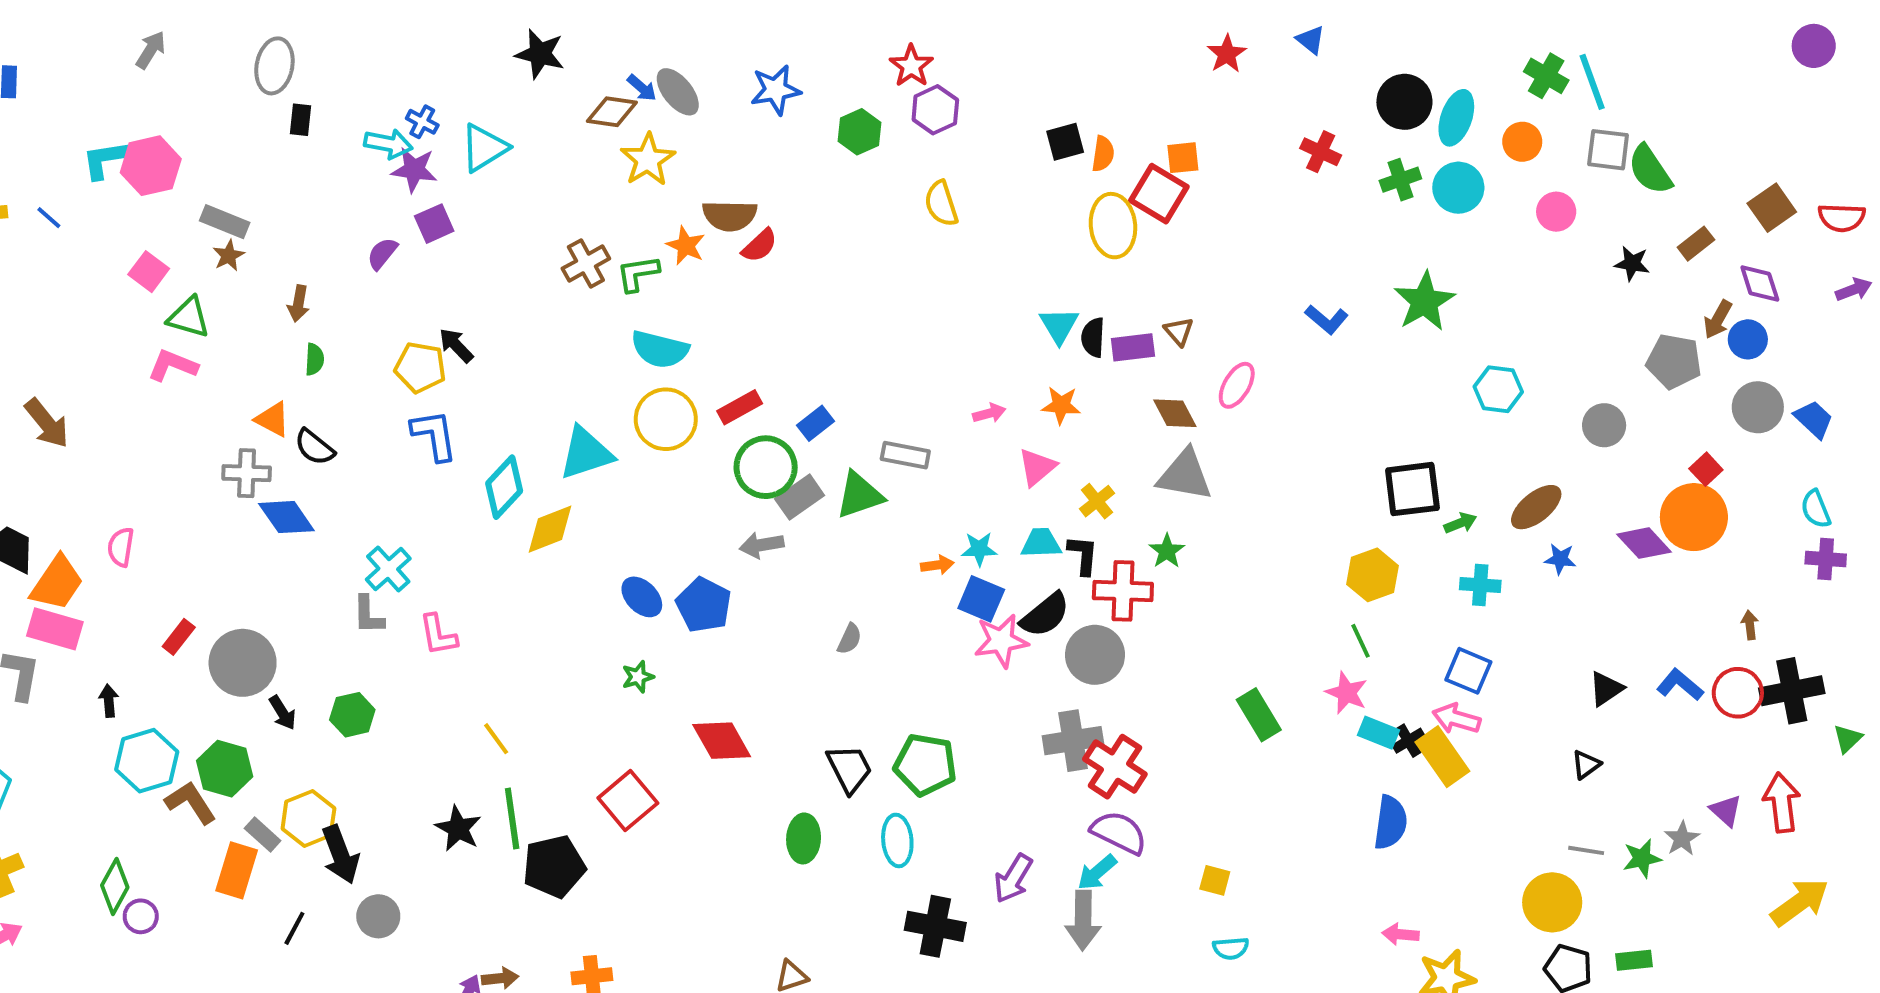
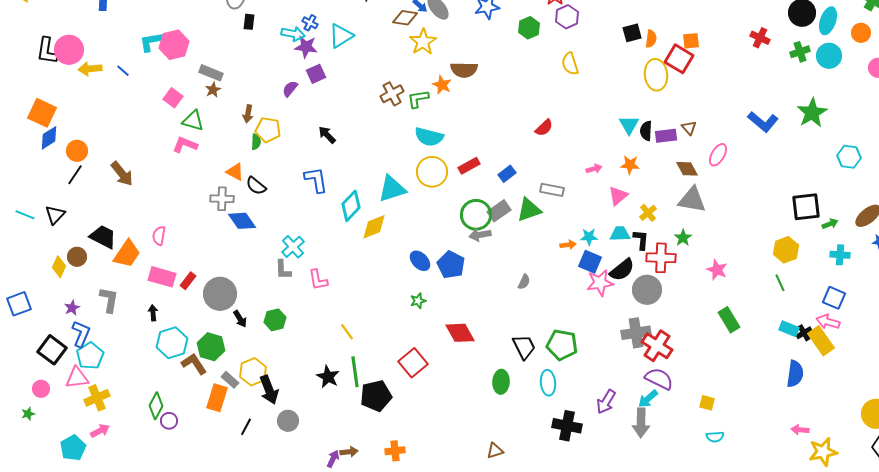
red semicircle: (760, 246) -> (544, 128), moved
blue L-shape: (1327, 319) -> (763, 122), size x1.4
yellow pentagon: (420, 367) -> (268, 130), moved
green circle: (766, 467) -> (476, 215), moved
pink rectangle: (55, 629) -> (162, 277), moved
pink star: (1347, 693) -> (717, 270), moved

